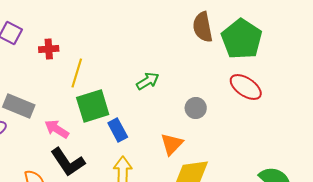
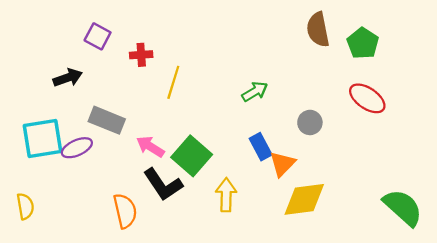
green pentagon: (242, 39) -> (363, 43), size x0.7
green square: (93, 106) -> (192, 156), moved, turned -32
blue rectangle: (118, 130) -> (261, 147), moved

